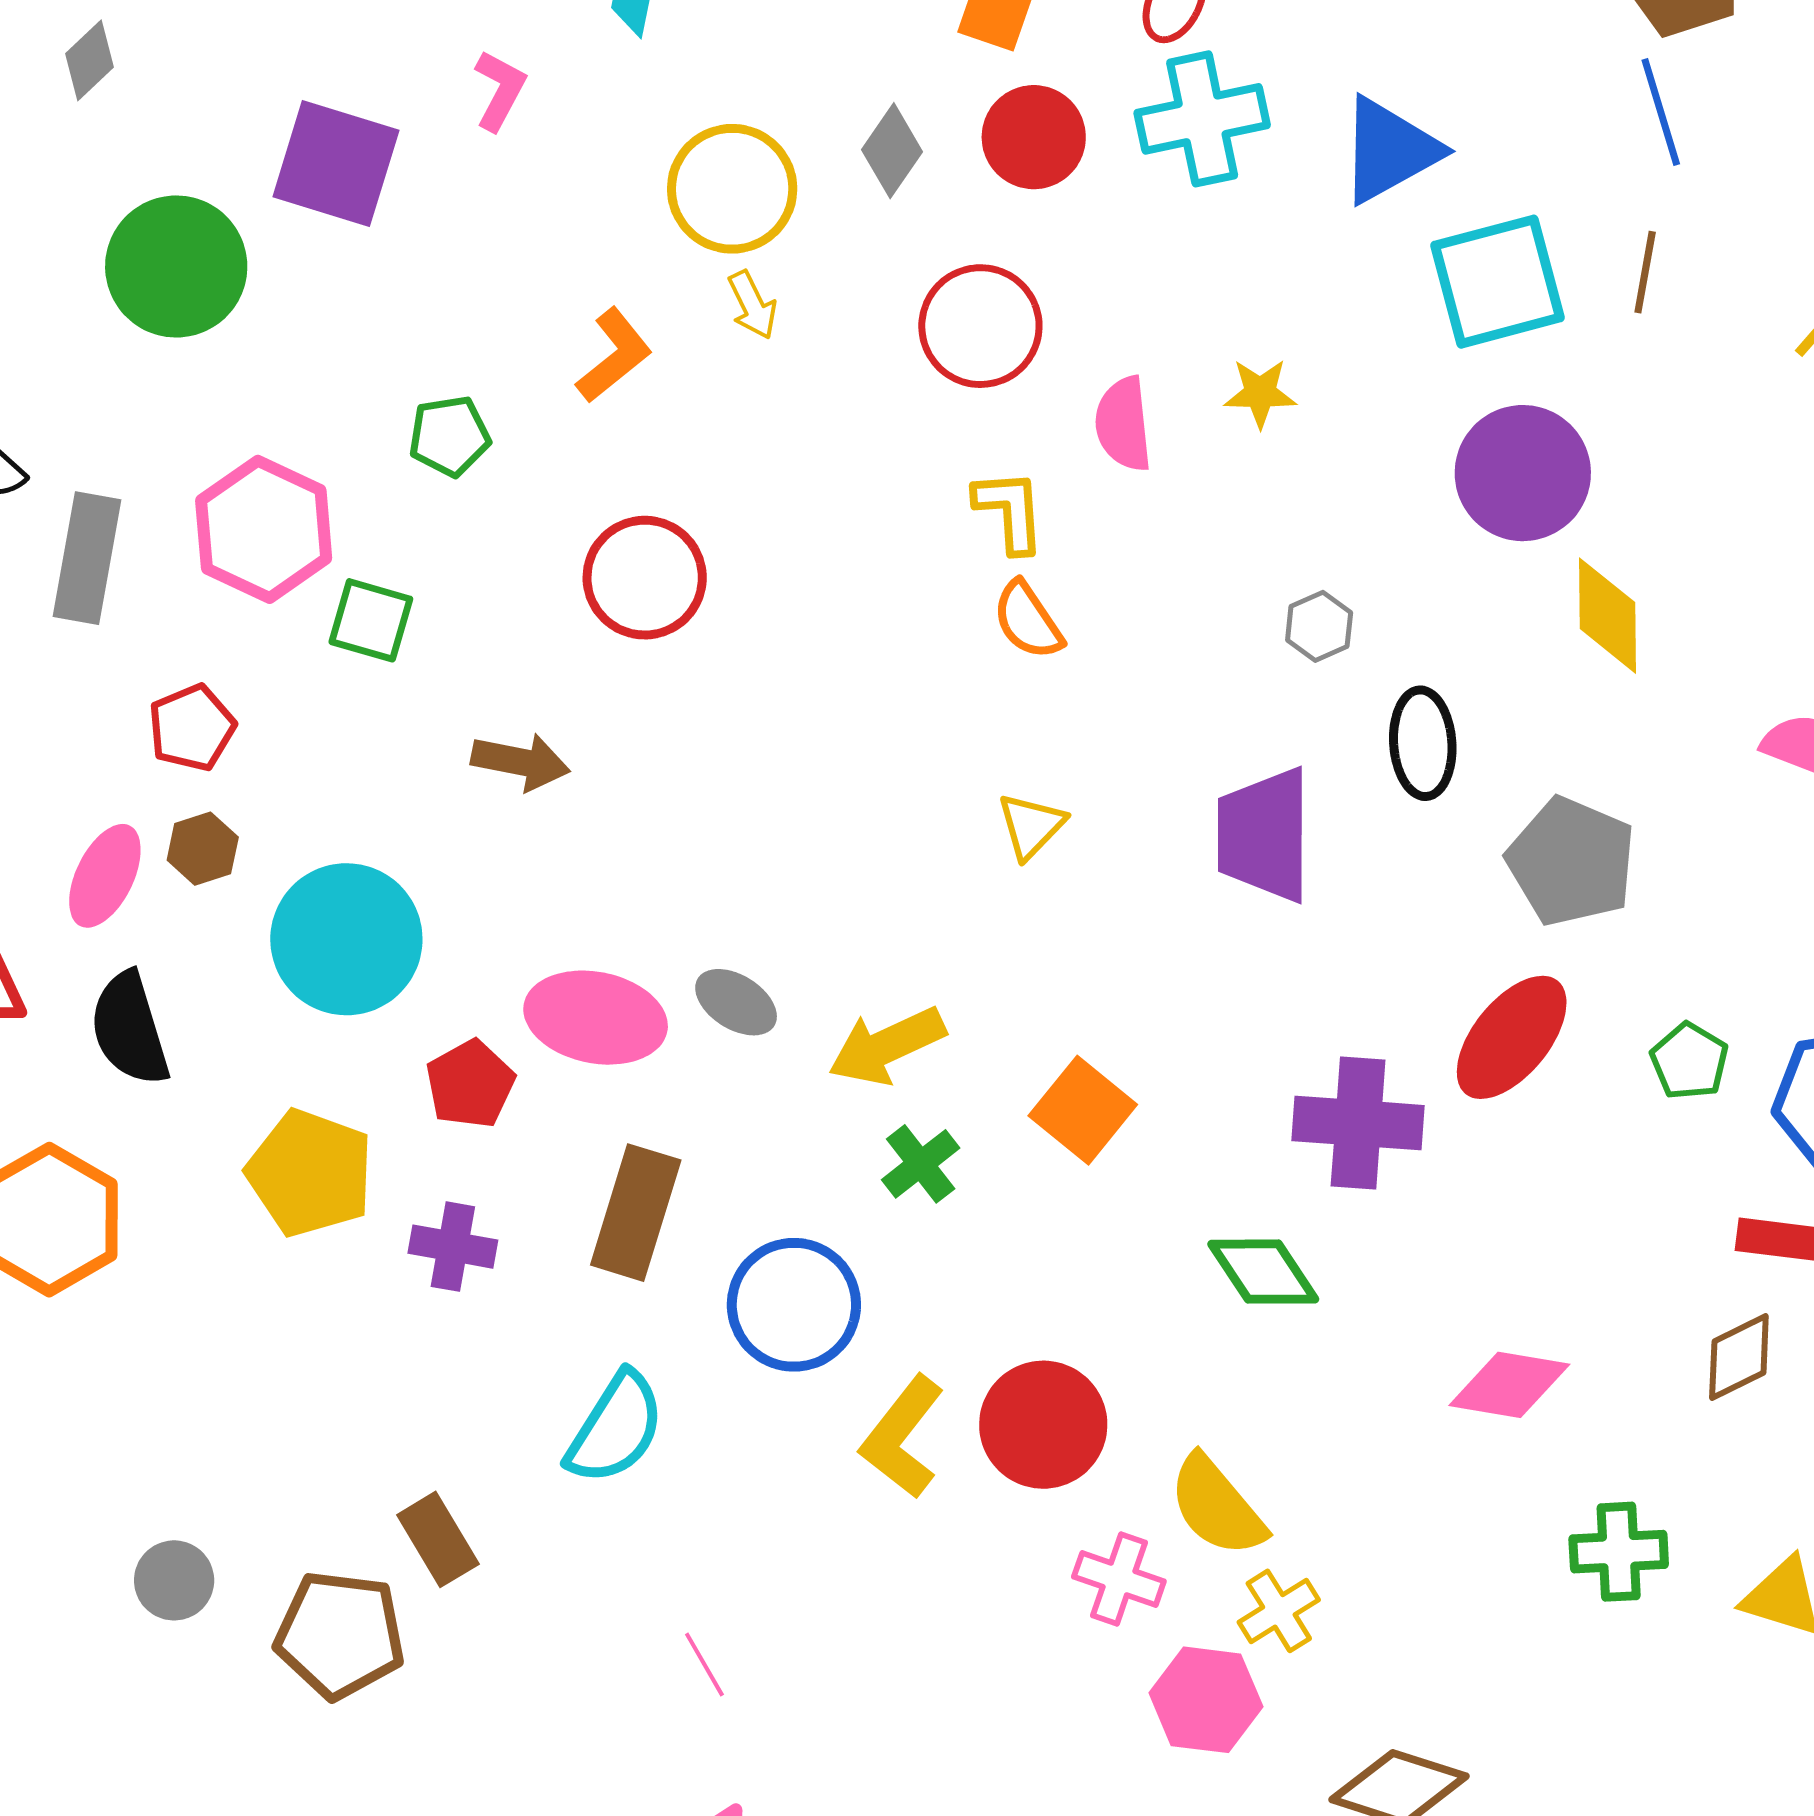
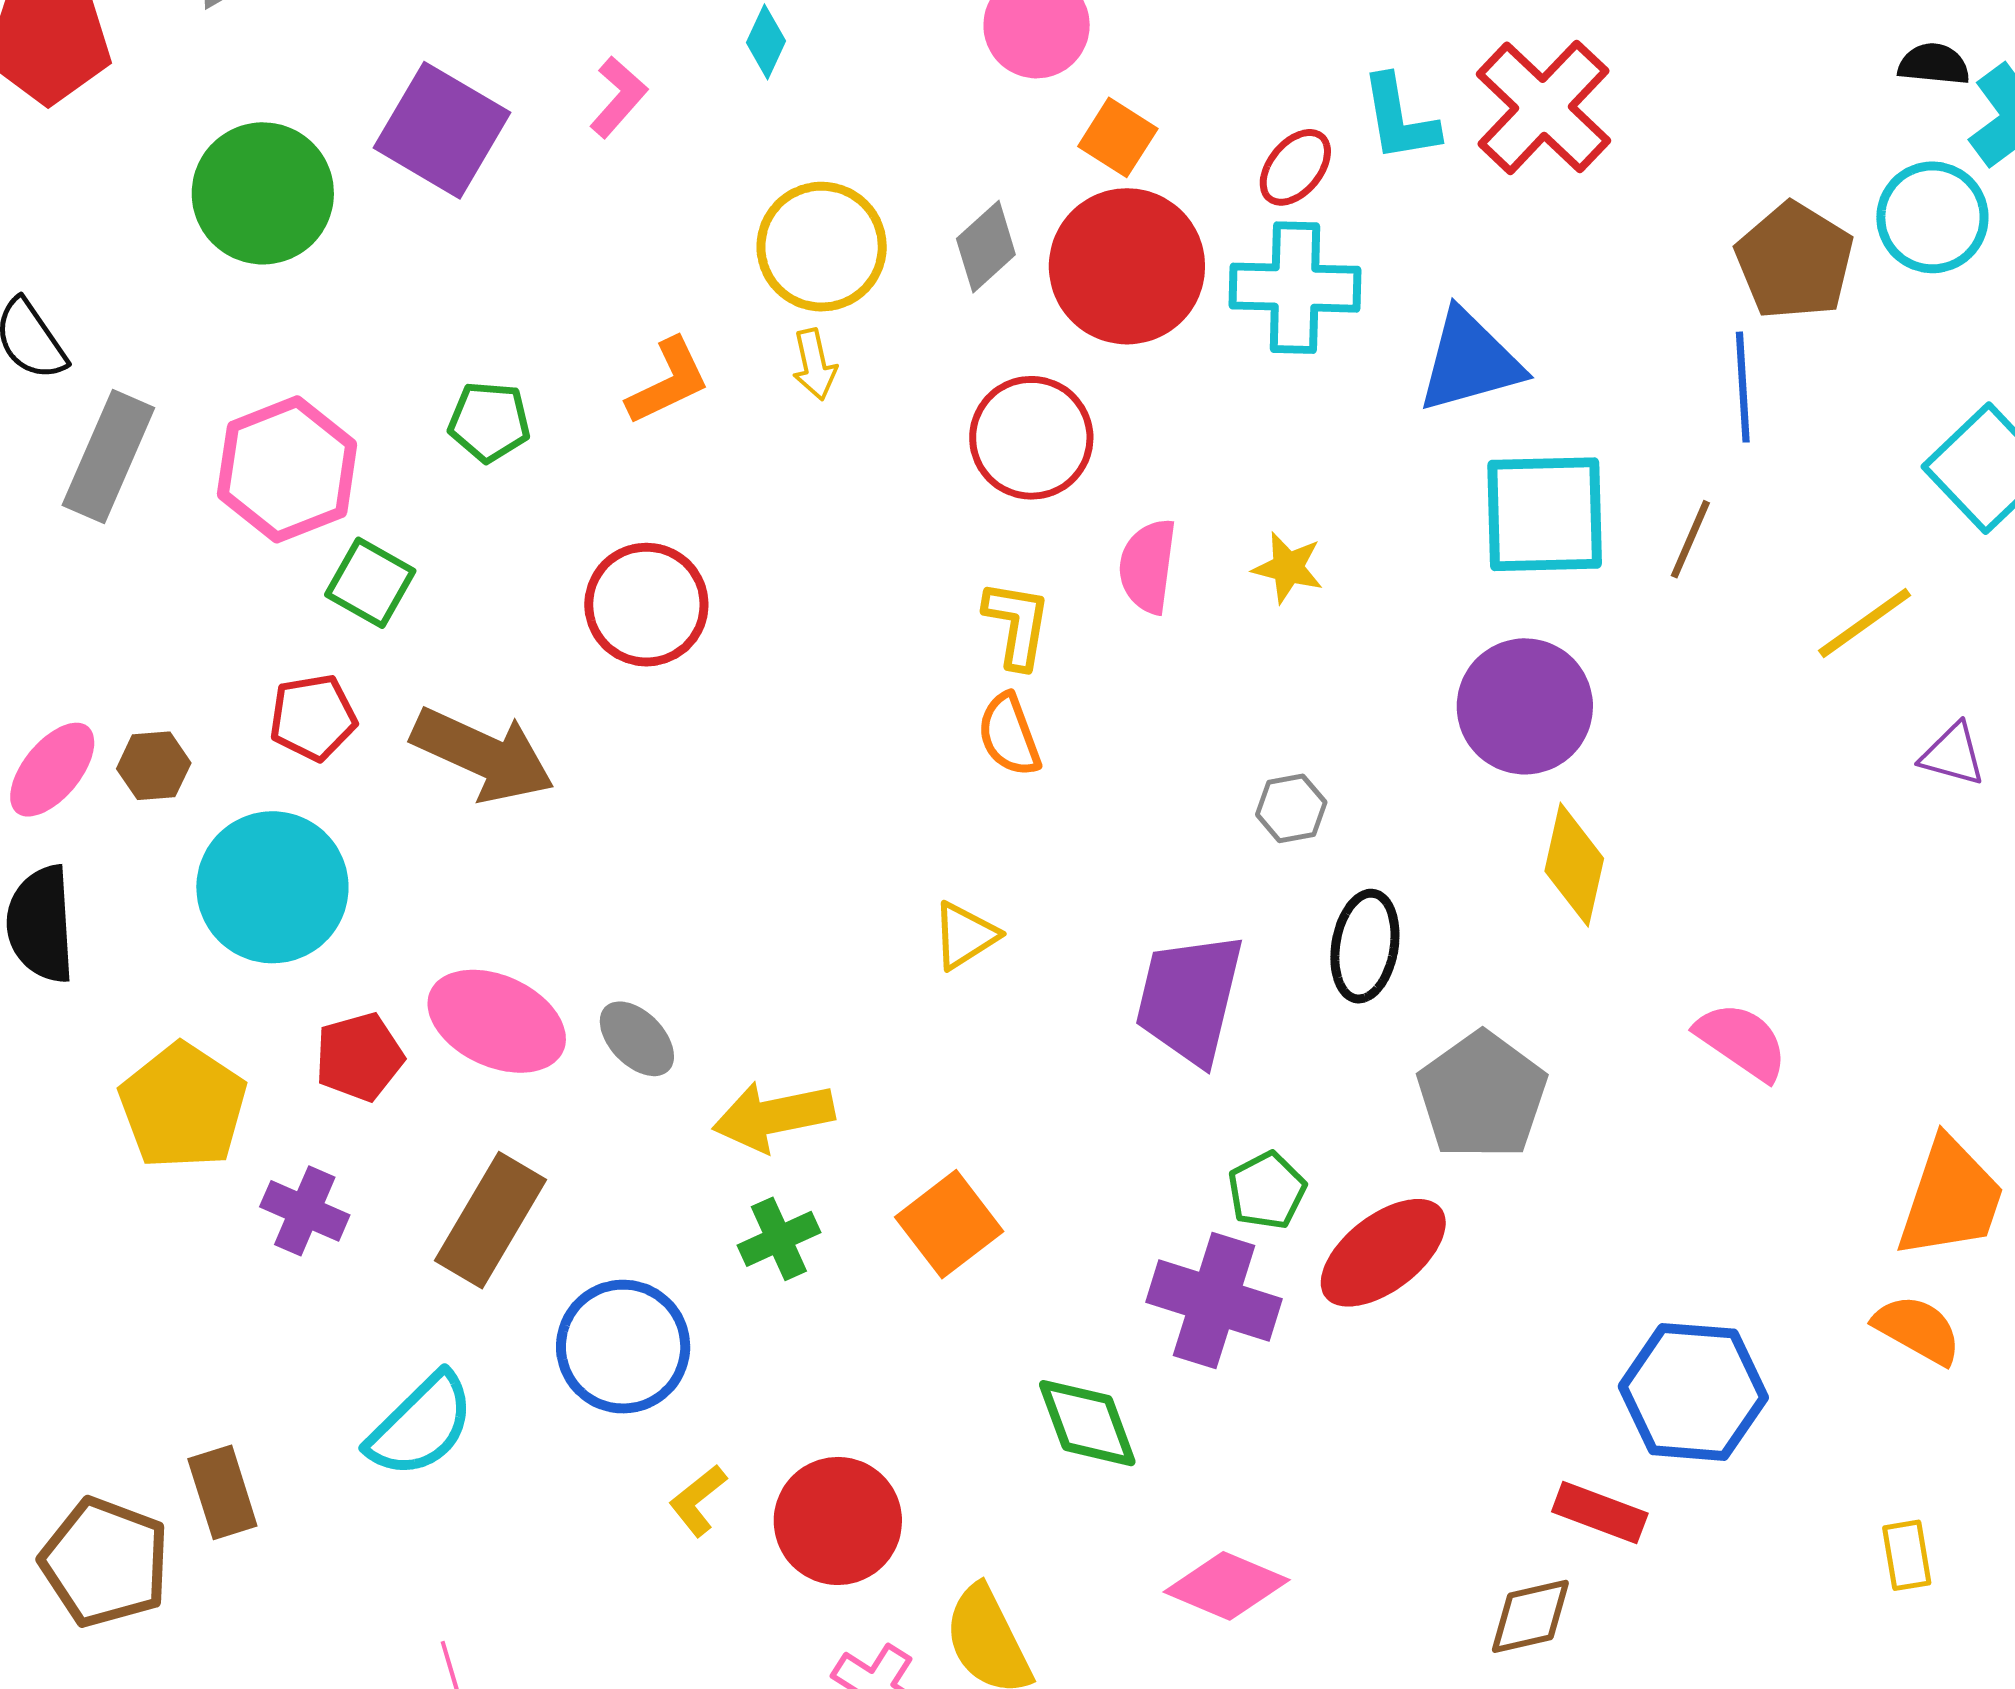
red circle: (1034, 137) -> (1127, 266), size x1.5
red pentagon: (192, 728) -> (313, 717), moved
brown arrow: (520, 762) -> (483, 755), size x1.5
green pentagon: (1689, 1061) -> (1267, 1191), moved
pink diamond: (1509, 1385) -> (1227, 1586), moved
yellow L-shape: (902, 1437) -> (698, 1500), size x0.6

